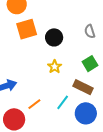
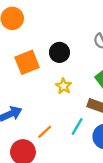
orange square: (27, 29) -> (27, 62), moved

